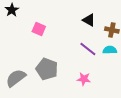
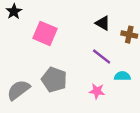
pink square: (39, 29) -> (45, 33), size x1.5
cyan semicircle: (110, 50) -> (122, 76), moved

